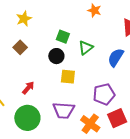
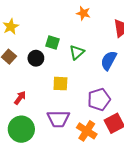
black circle: (56, 56) -> (36, 58), moved

